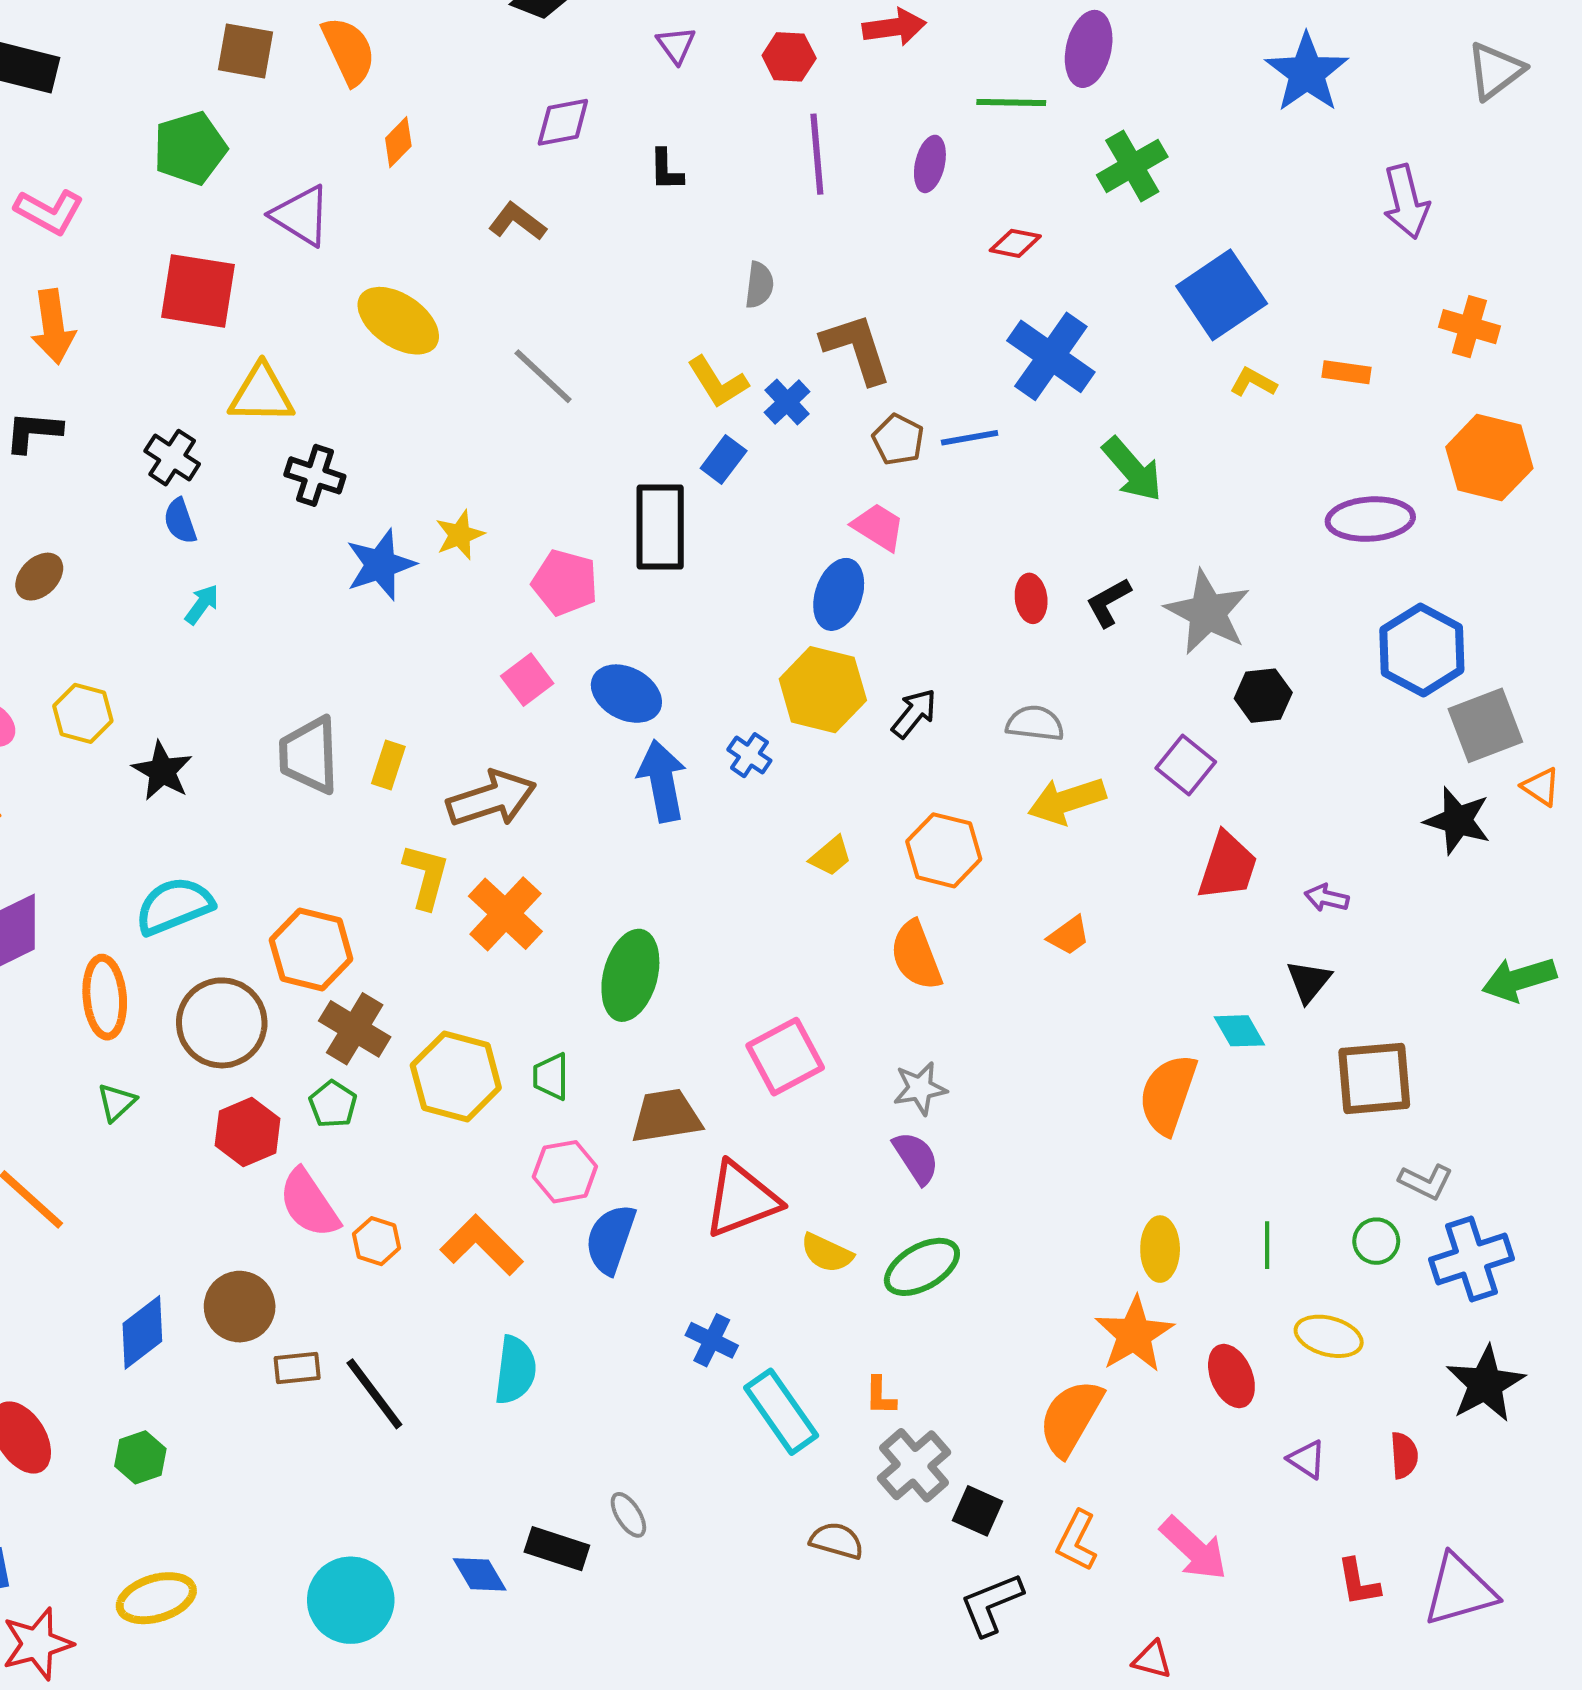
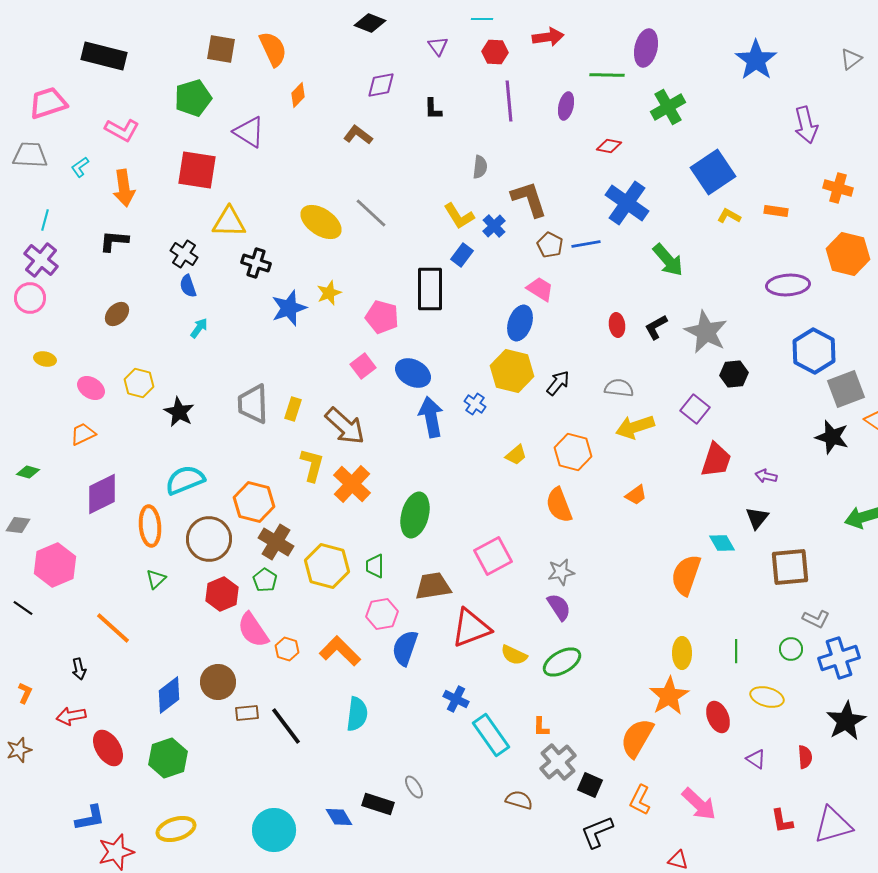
gray triangle: (1495, 71) -> (851, 59), size x0.7
yellow ellipse: (398, 321) -> (321, 222), moved
brown arrow: (492, 799) -> (345, 426), turned 60
green hexagon: (140, 1457) -> (168, 758), size x1.5

